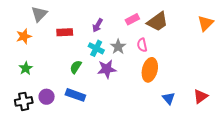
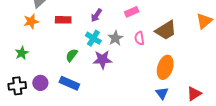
brown trapezoid: (157, 22) -> (166, 30), moved
orange star: (24, 36) -> (31, 21), moved
orange ellipse: (150, 70) -> (165, 67), moved

